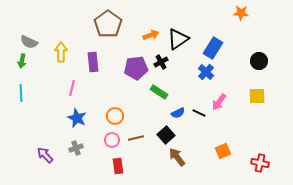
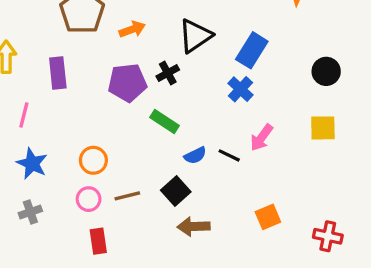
orange arrow: (151, 35) -> (132, 29), moved
brown arrow: (177, 157) -> (194, 227), turned -54

